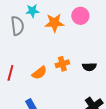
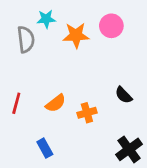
orange cross: (62, 64) -> (87, 113), moved
black semicircle: (89, 67) -> (124, 95), turned 48

